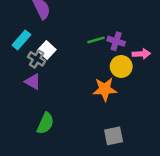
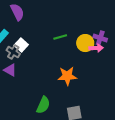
purple cross: (116, 41) -> (100, 38), moved
yellow circle: (121, 66) -> (85, 43), moved
green semicircle: (45, 123) -> (43, 105), moved

